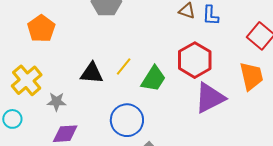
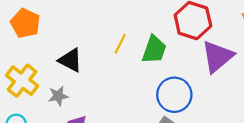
black triangle: (92, 73) -> (70, 60), moved, turned 35
blue circle: (127, 120) -> (174, 95), moved

